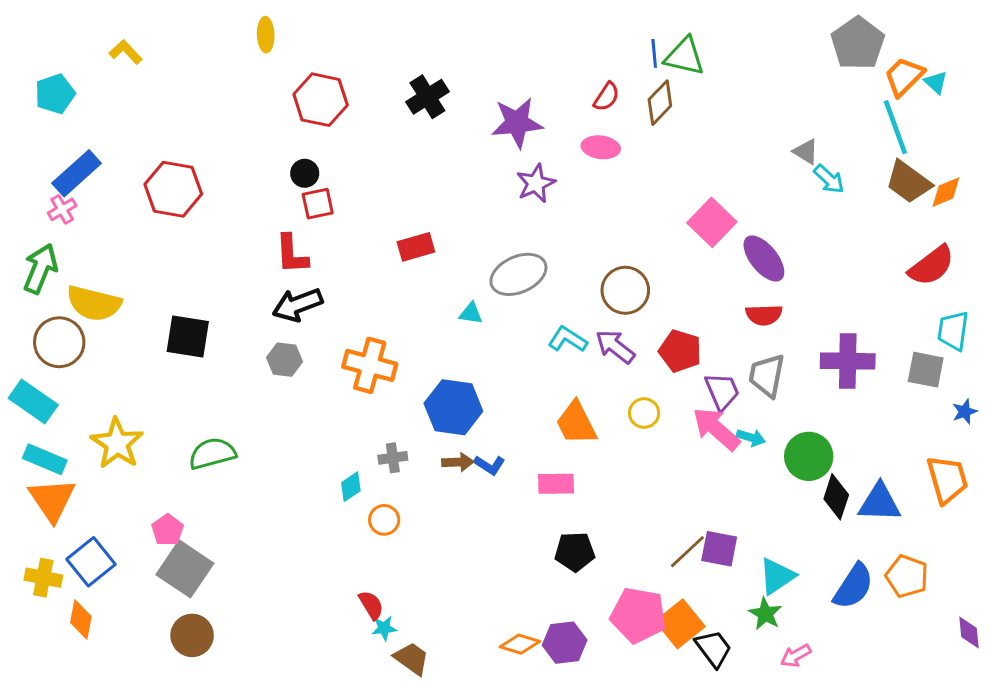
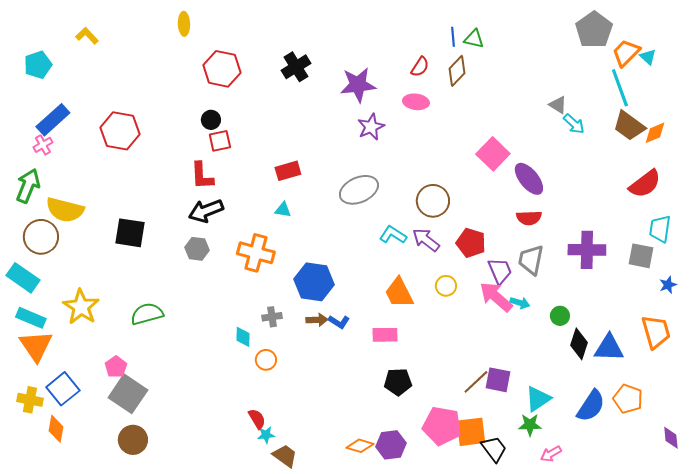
green triangle: (685, 56) -> (474, 39), size x0.7
cyan triangle: (471, 313) -> (283, 210), moved
green circle: (809, 456) -> (560, 316), size x0.6
cyan diamond: (351, 487) -> (243, 337), turned -55
green star: (765, 614) -> (530, 425), turned -30
orange square: (680, 624) -> (471, 432), turned 32

